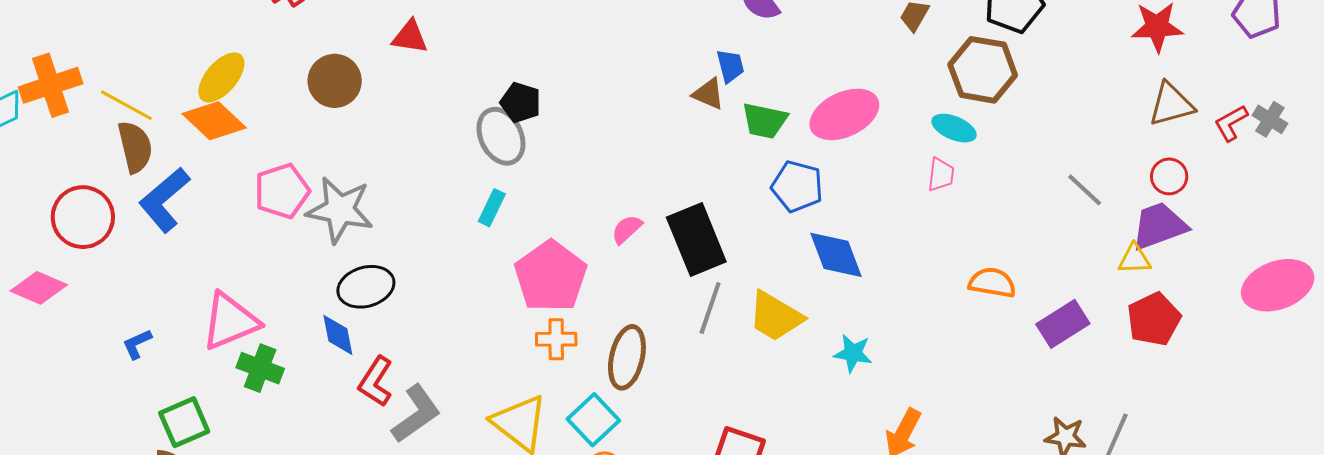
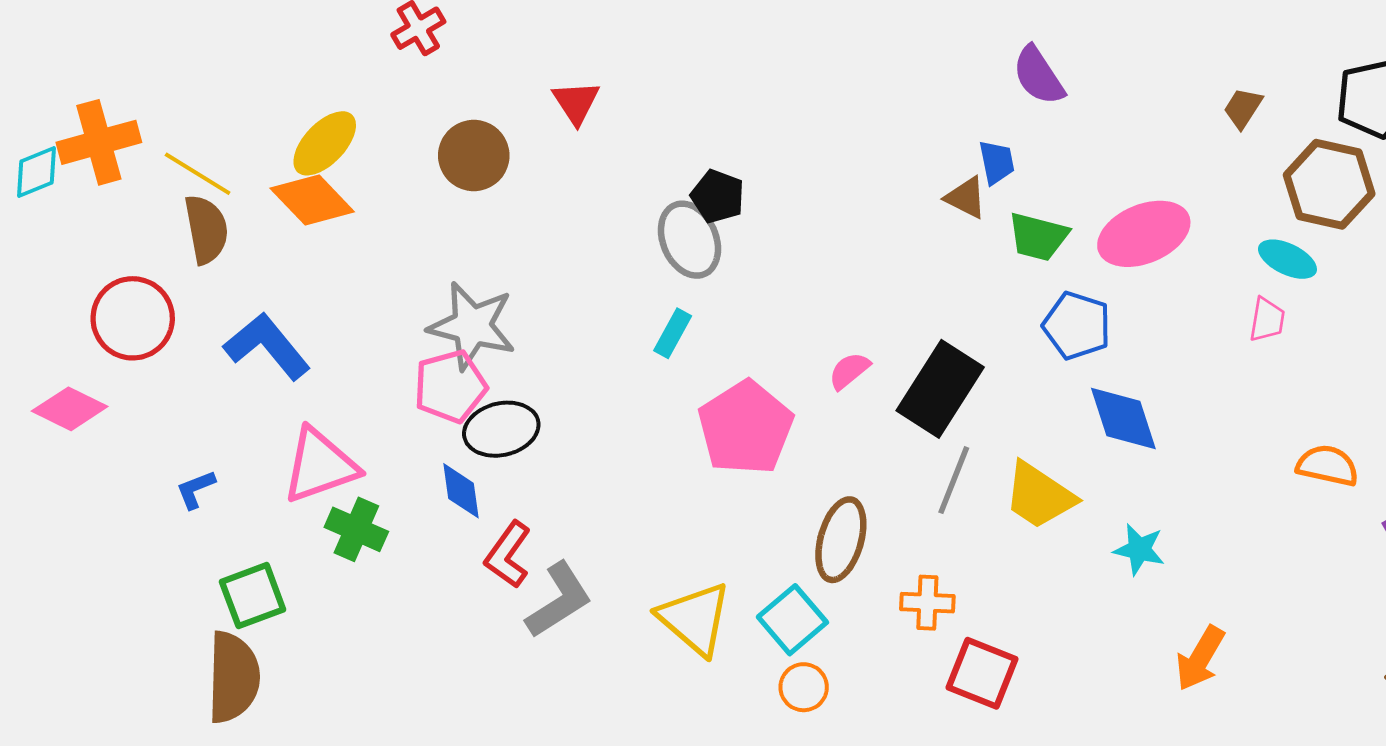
red triangle: (410, 37) -> (576, 102), turned 45
pink pentagon: (282, 191) -> (450, 386), moved
blue L-shape: (164, 200) -> (267, 346), moved, turned 88
black rectangle: (696, 239) -> (940, 389), turned 52
orange cross: (556, 339) -> (927, 603), moved

